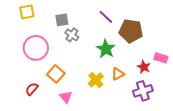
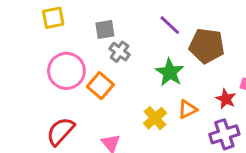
orange square: (56, 74) -> (100, 86), moved
red semicircle: (32, 89) -> (61, 131), size x1.5

